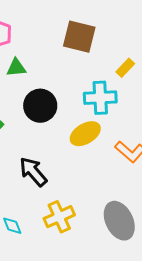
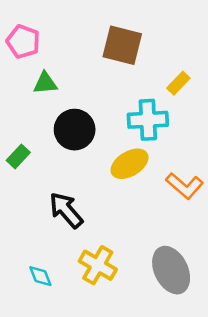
yellow cross: (59, 217) -> (98, 265), turned -36

